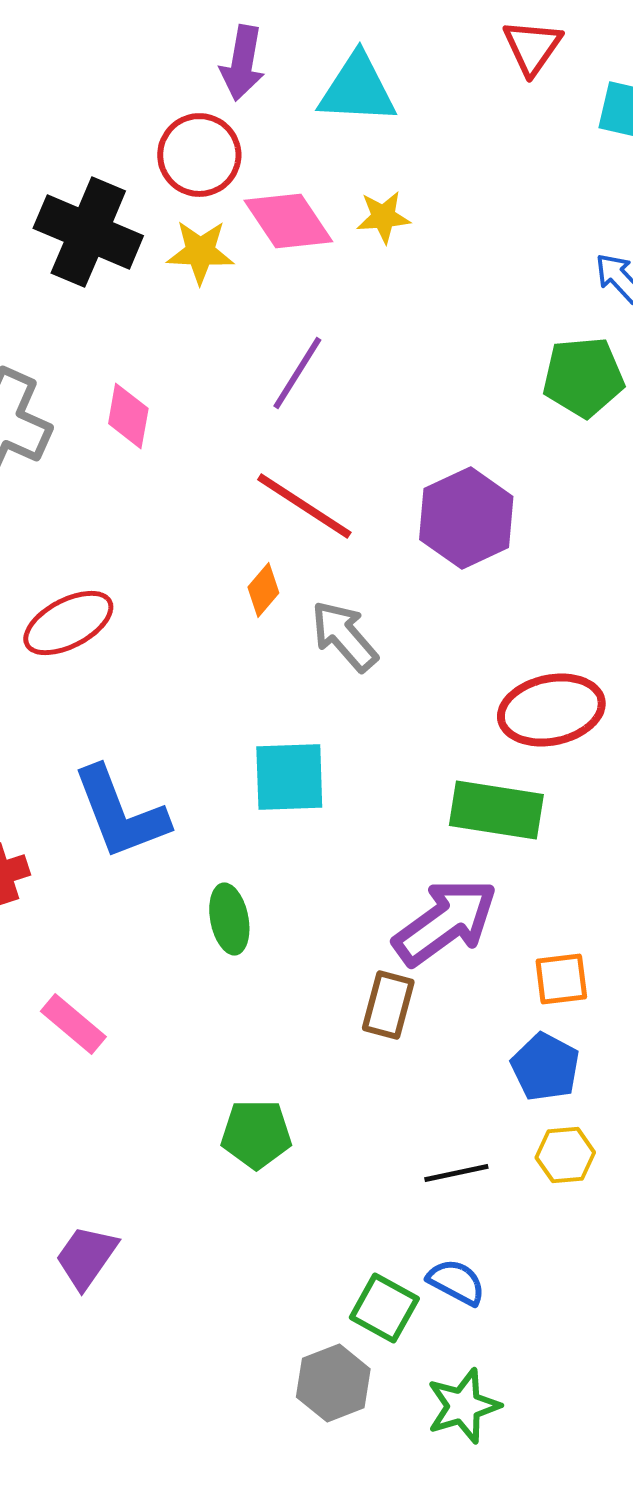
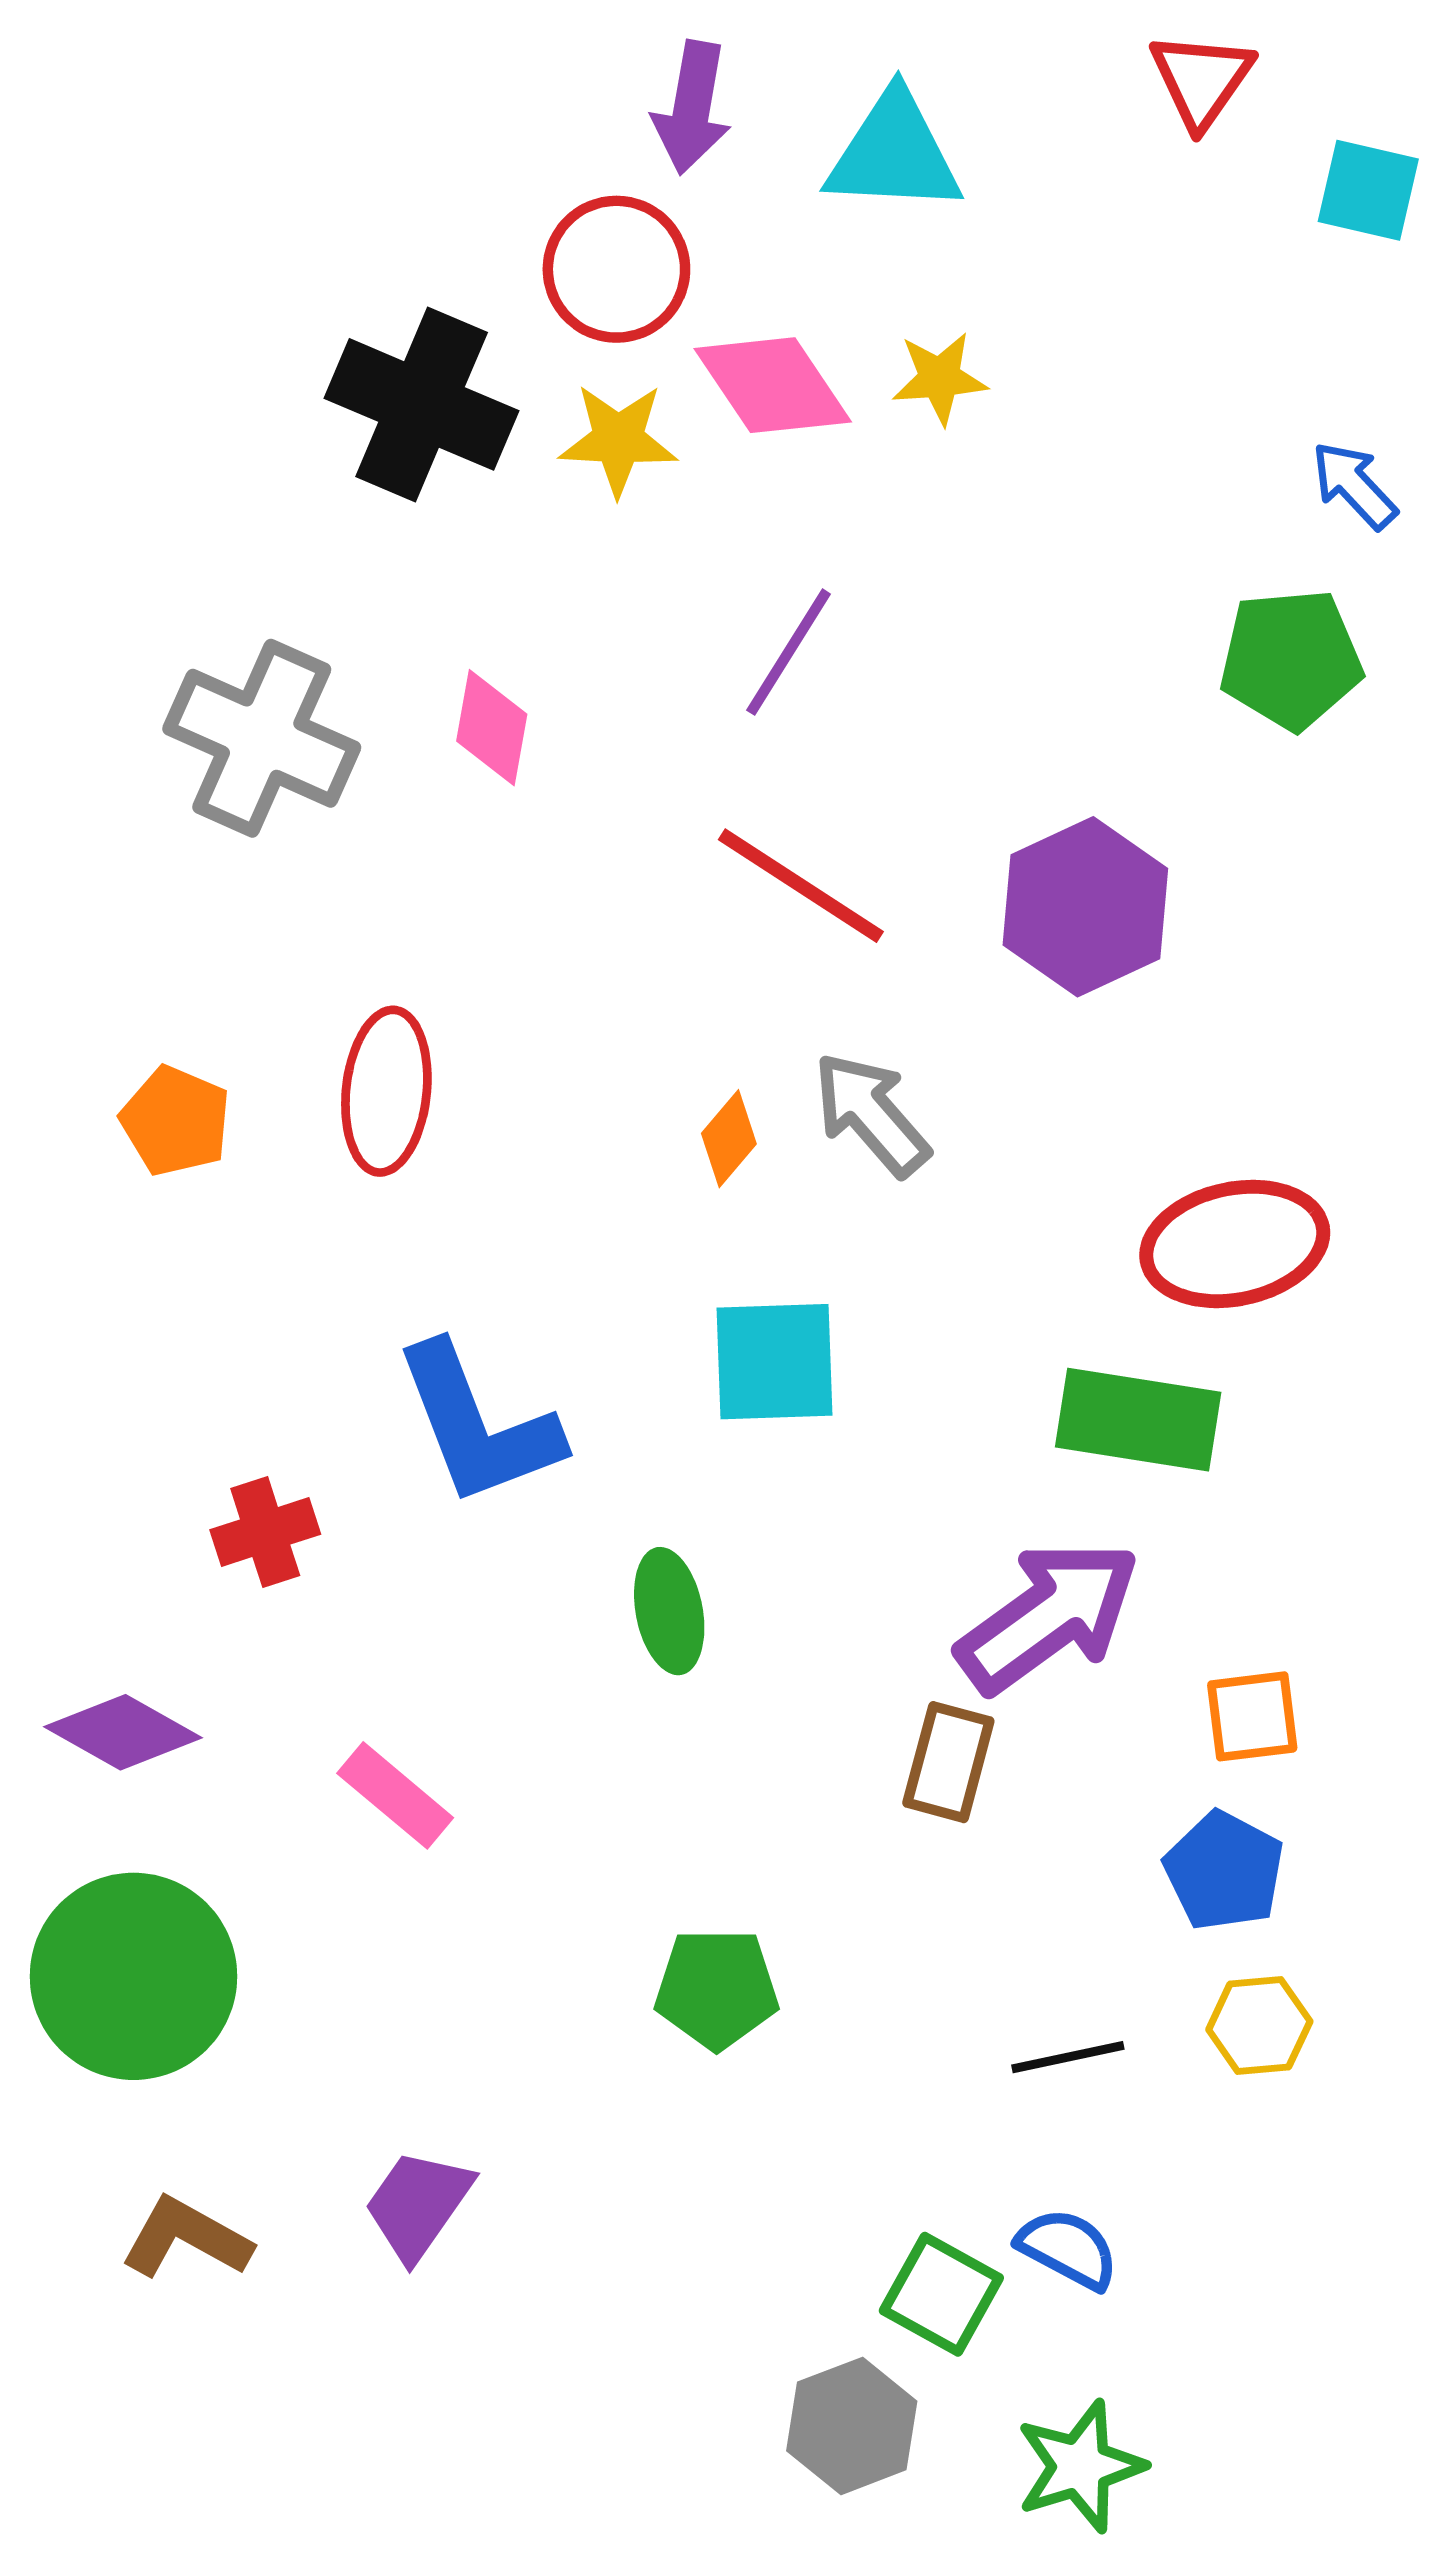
orange diamond: (263, 590) -> (729, 1139), moved
red ellipse: (68, 623) -> (386, 1091), turned -56

